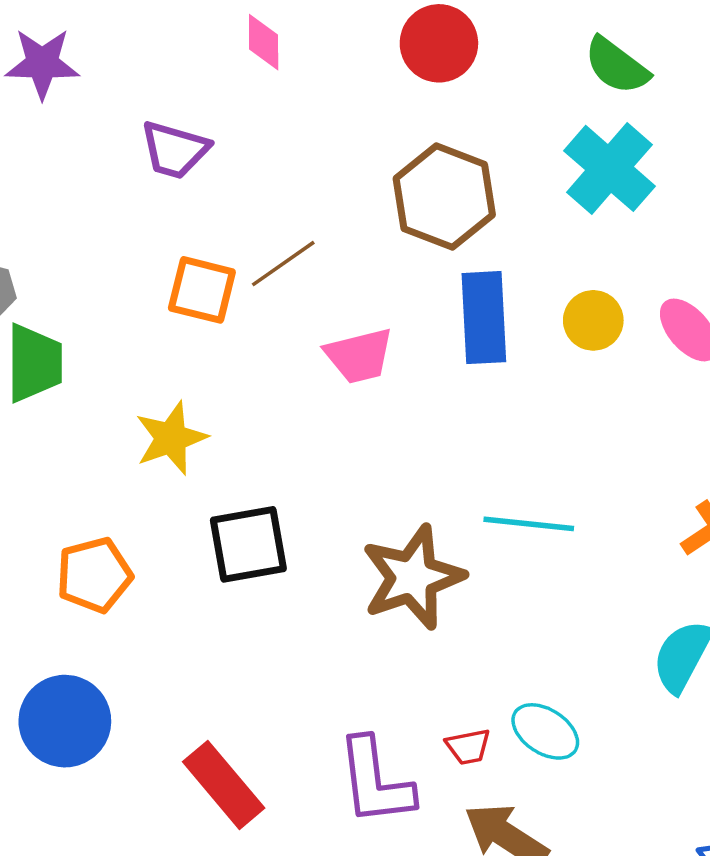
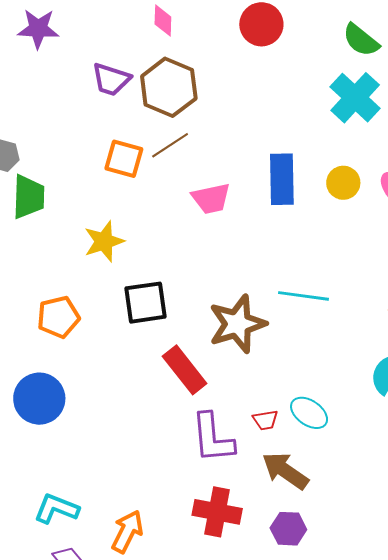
brown hexagon: (444, 197) -> (169, 87), moved
red rectangle: (224, 785) -> (185, 370), moved

